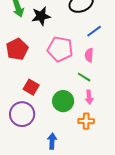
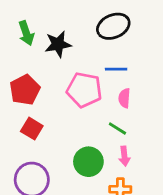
blue line: (94, 31) -> (116, 69), moved, turned 35
red square: (31, 87) -> (32, 129), moved

